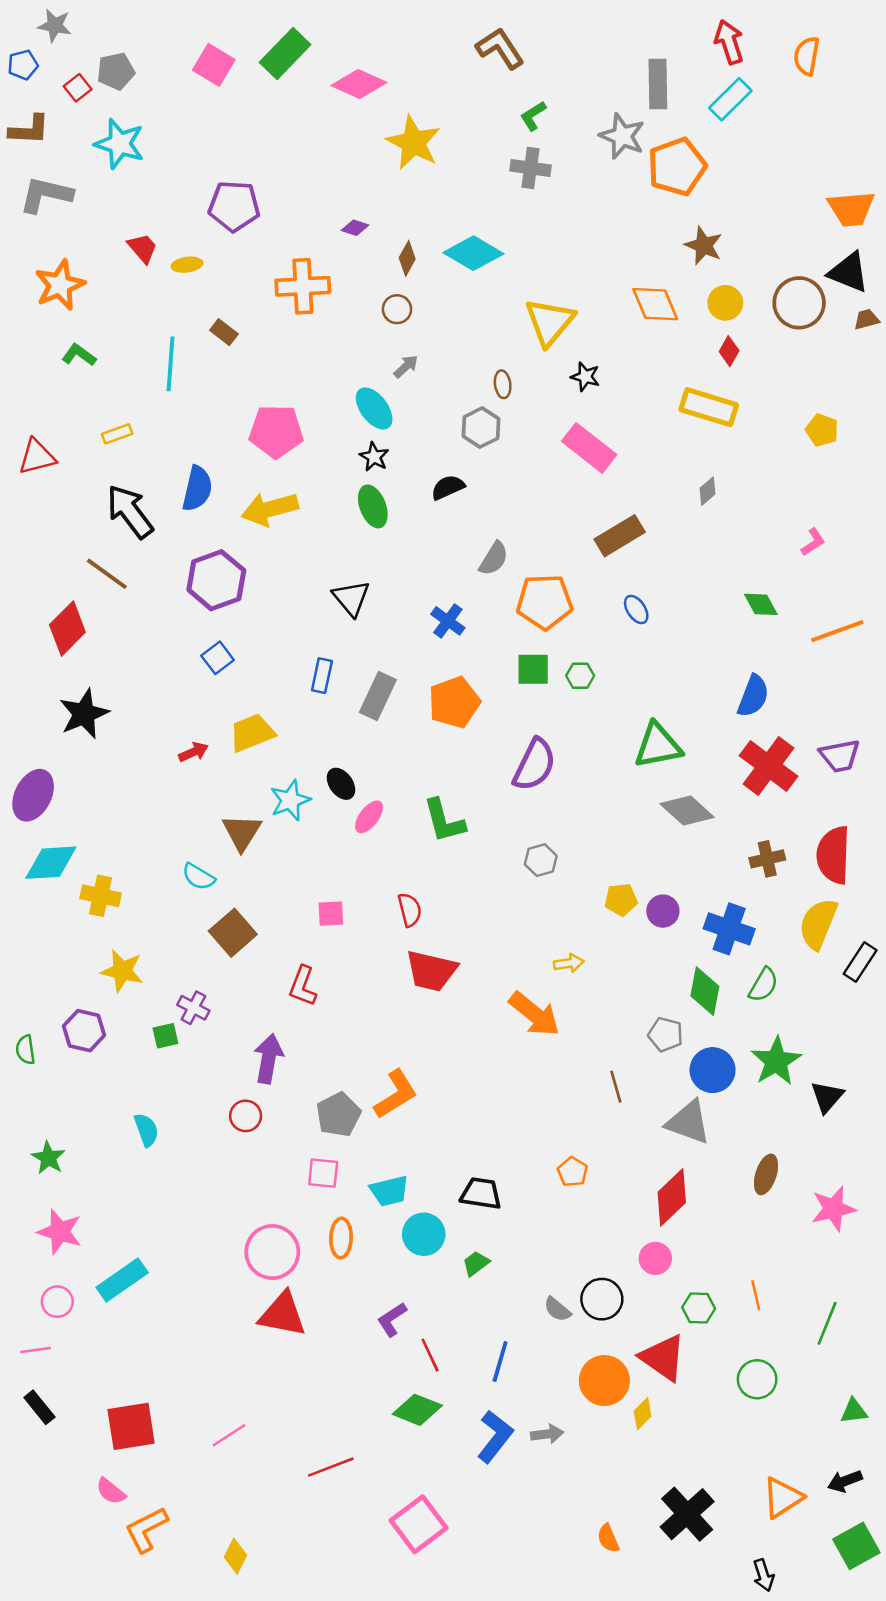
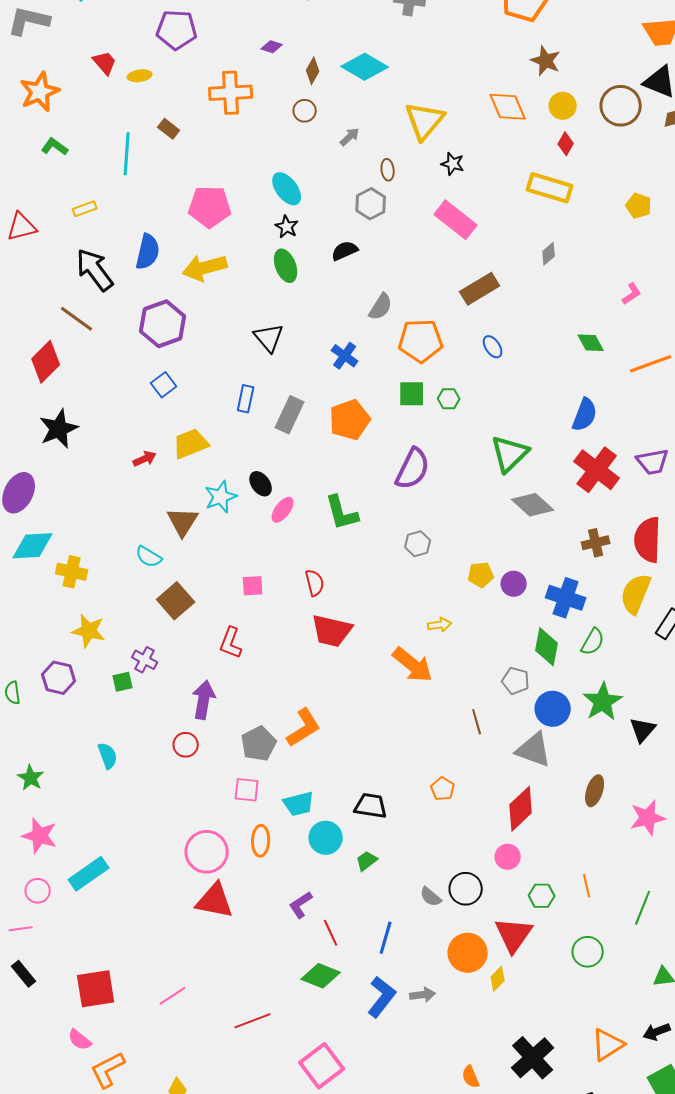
gray arrow: (406, 366) -> (350, 137), moved
green triangle: (658, 746) -> (510, 454), turned -33
red triangle: (663, 1358) -> (514, 935), turned 30

